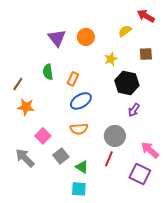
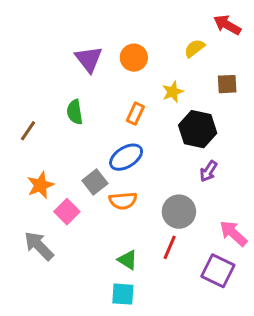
orange rectangle: (73, 79) -> (135, 114), moved
orange star: (26, 107) -> (40, 185), moved, turned -30
gray square: (61, 156) -> (95, 182), moved

